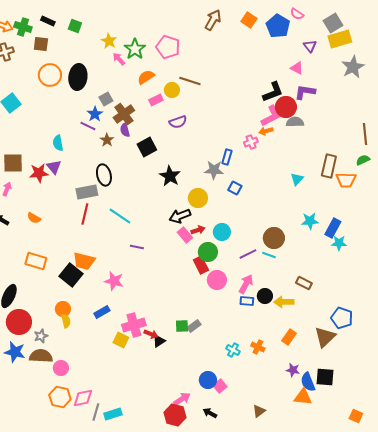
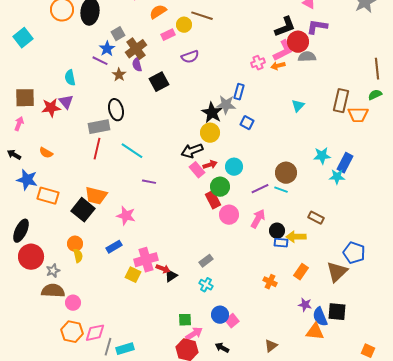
pink cross: (251, 142) -> (258, 63), moved
black star: (170, 176) -> (212, 113), moved
cyan triangle: (297, 179) -> (298, 106), moved
cyan star: (339, 243) -> (337, 177), moved
blue rectangle: (247, 301) -> (281, 243), moved
green square: (182, 326) -> (185, 320), moved
cyan cross: (233, 350) -> (206, 285), moved
blue star: (15, 352) -> (27, 180), moved

